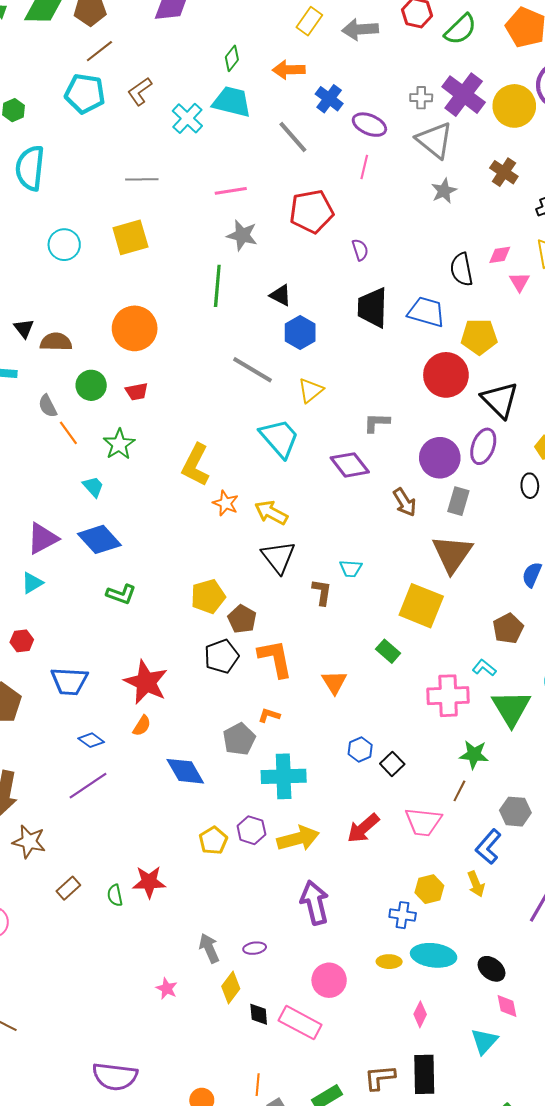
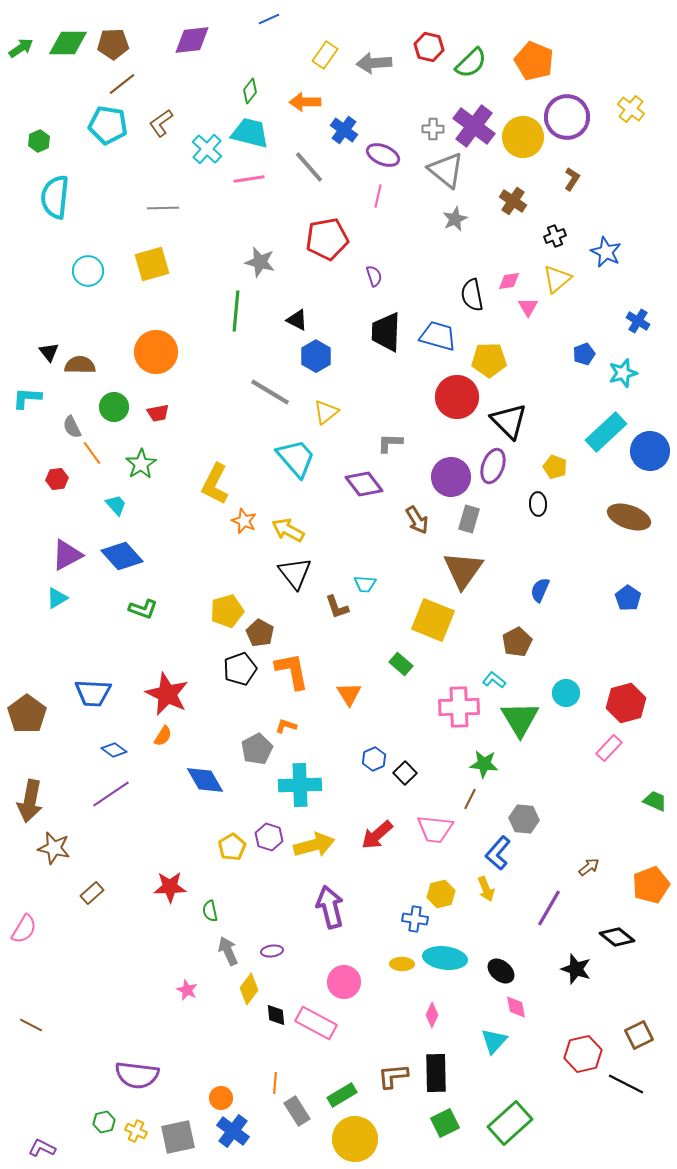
pink line: (231, 191) -> (249, 179), moved
brown L-shape: (322, 592) -> (337, 607), turned 152
red hexagon: (22, 641) -> (57, 479), moved
green semicircle: (115, 895) -> (210, 911), moved

